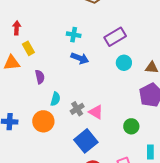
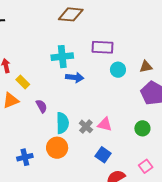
cyan cross: (74, 35) -> (62, 57), size x1.5
purple rectangle: (115, 37) -> (102, 47), turned 50
cyan semicircle: (55, 99) -> (62, 123), size x1.5
blue square: (86, 141) -> (103, 155), size x0.7

